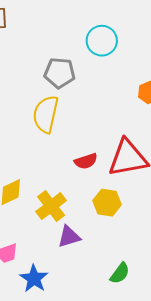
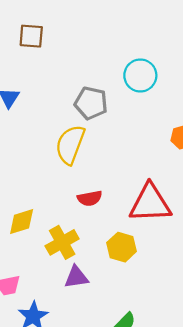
red semicircle: (86, 161) -> (90, 198), moved

